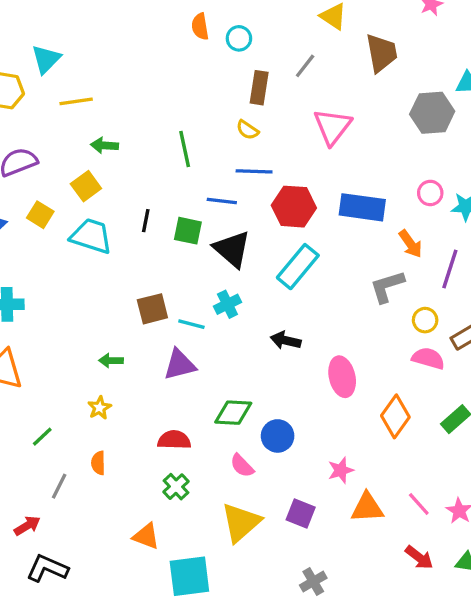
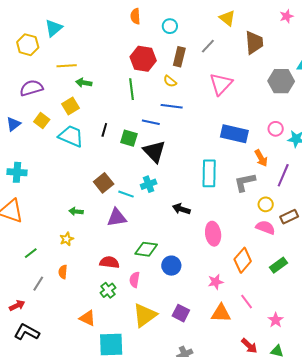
orange semicircle: (200, 26) -> (135, 16), moved
yellow line: (76, 101) -> (67, 66), moved
red hexagon: (294, 207) -> (143, 59), moved
cyan rectangle: (298, 267) -> (209, 173), moved, turned -44
brown square: (152, 309) -> (104, 183), turned -30
pink semicircle: (242, 466) -> (135, 280), moved, turned 49
pink star: (341, 470) -> (216, 282), moved
pink line: (419, 504) -> (247, 302), moved

